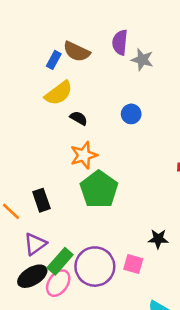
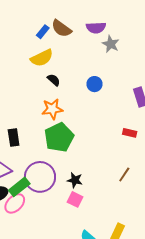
purple semicircle: (120, 42) -> (96, 28), turned -108
black star: (158, 239) -> (75, 180), moved
purple circle: (95, 267) -> (40, 177), moved

